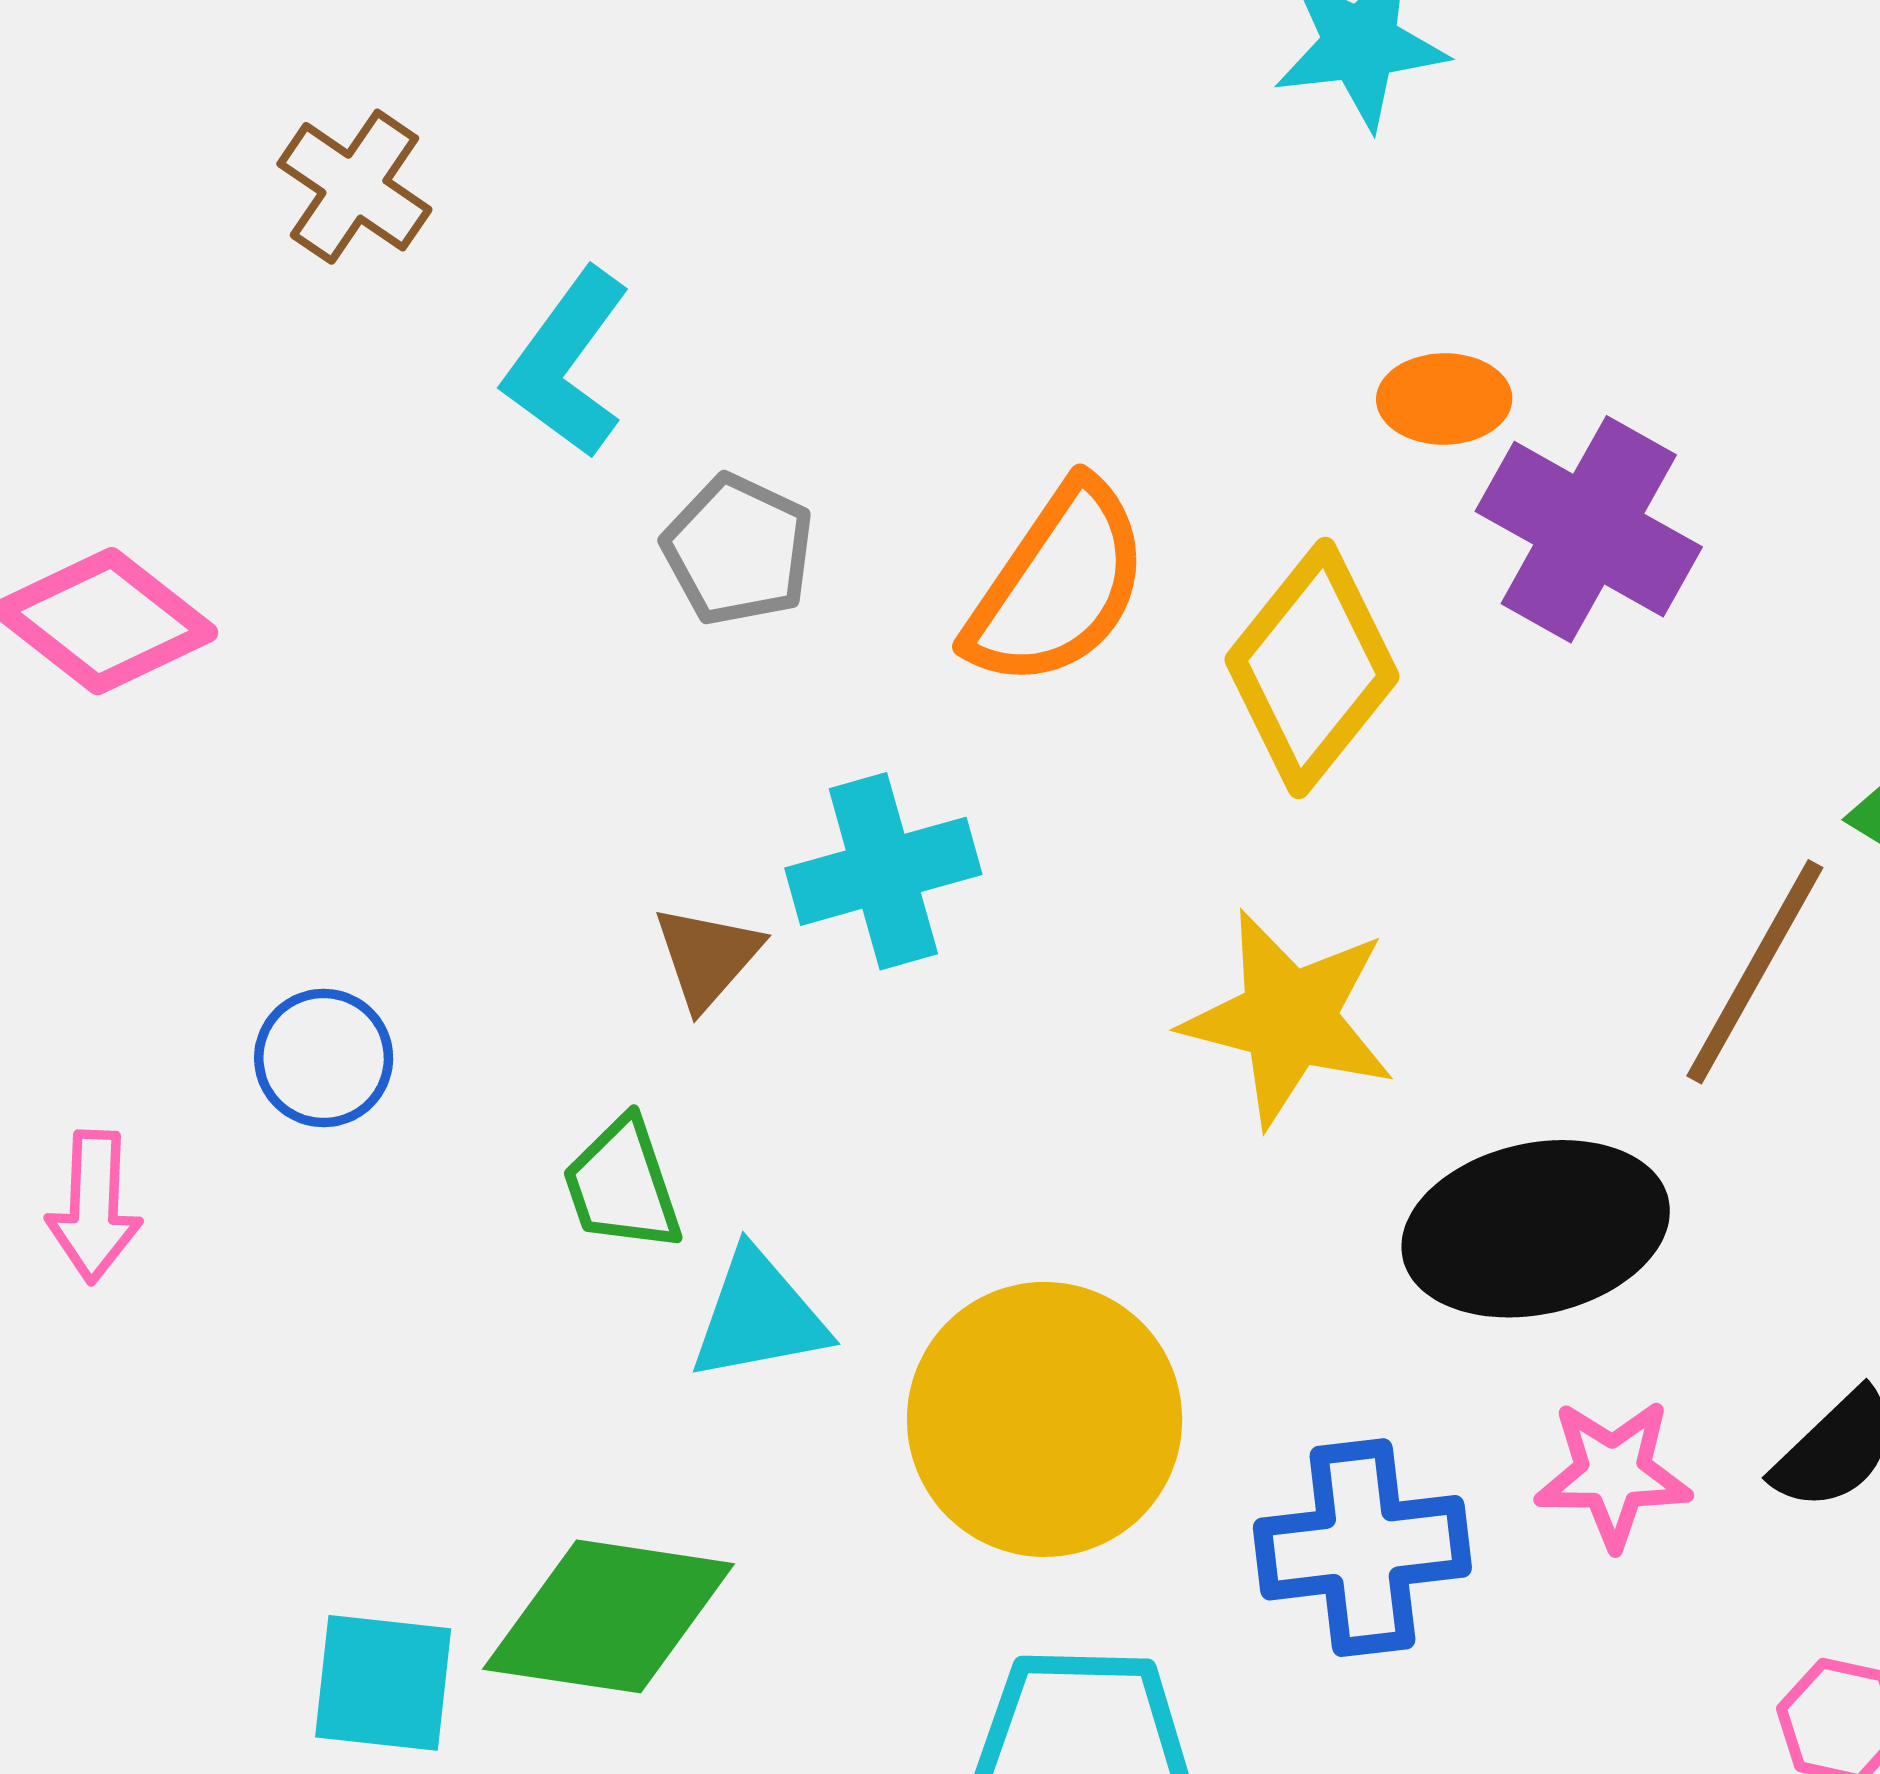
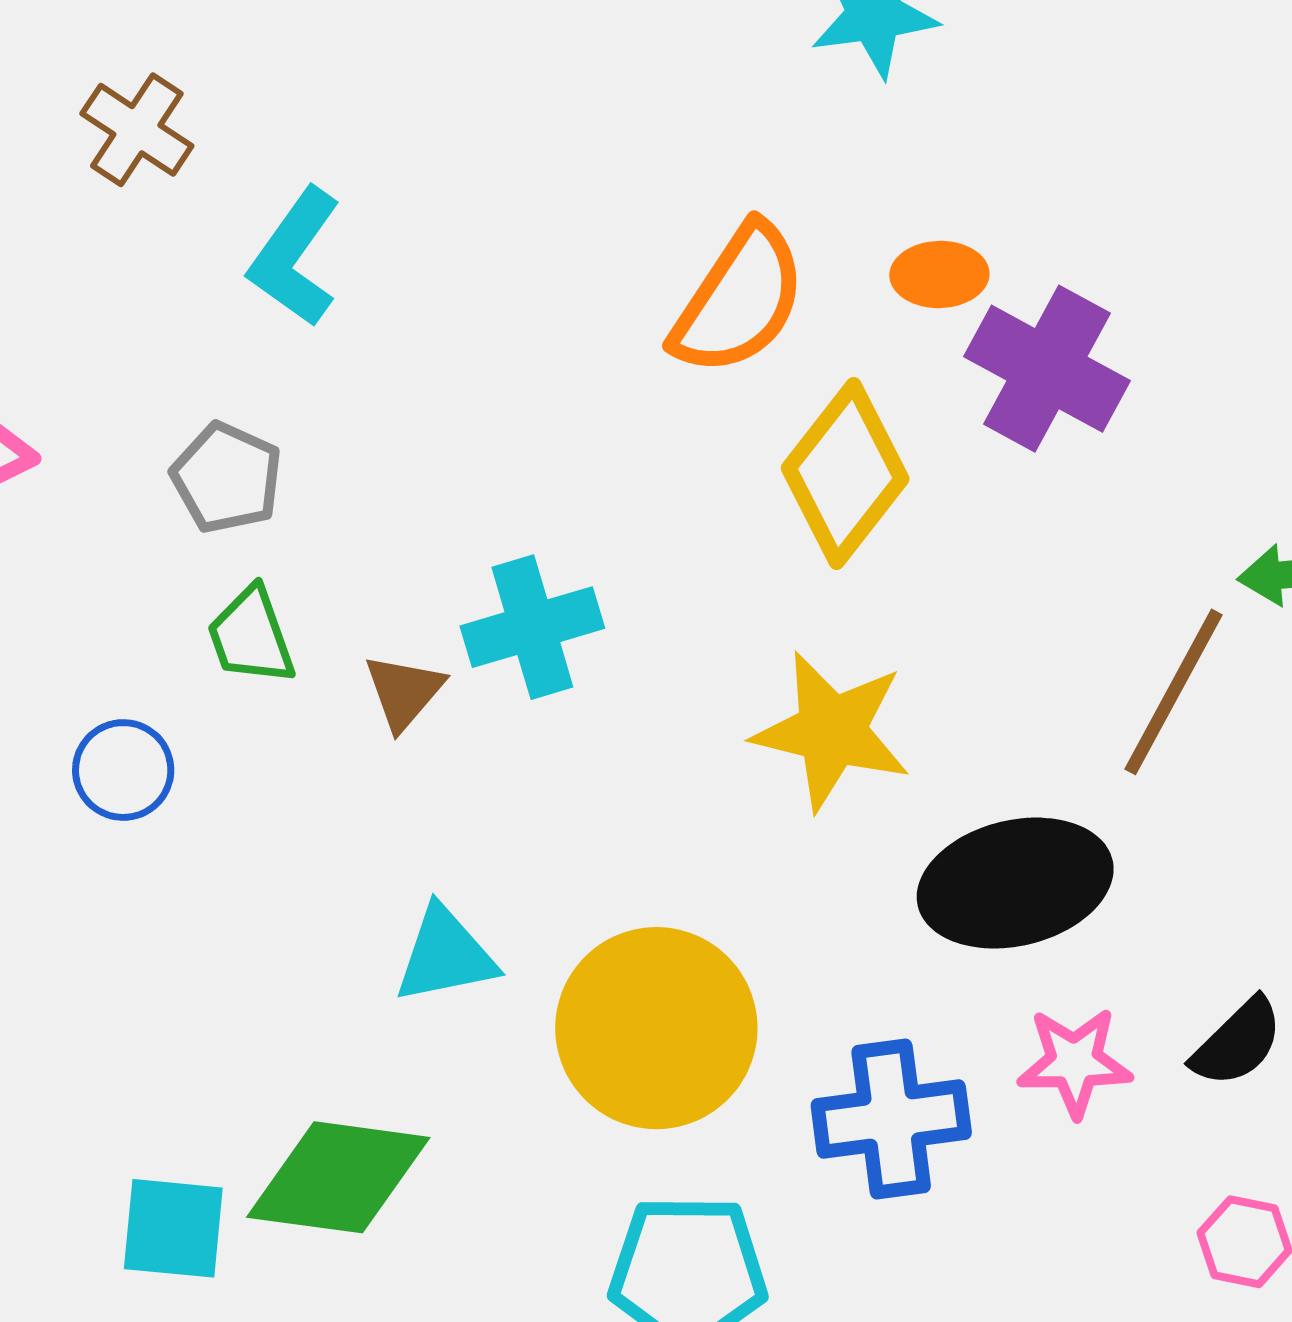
gray pentagon: (738, 550) -> (227, 478), moved
orange semicircle: (1058, 585) -> (739, 300), moved
green trapezoid: (622, 1185) -> (251, 636), moved

